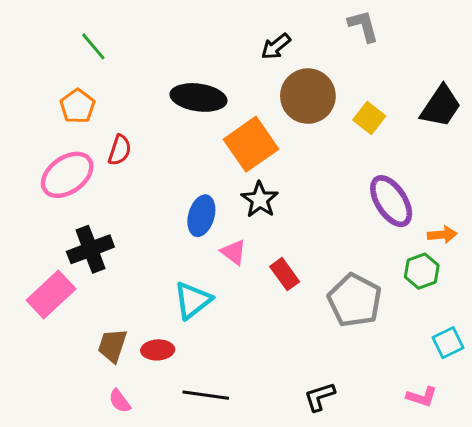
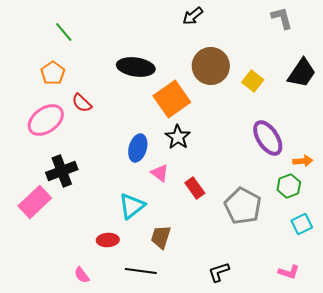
gray L-shape: (363, 26) -> (282, 18), moved
black arrow: (276, 46) -> (193, 16), moved
red semicircle: (120, 150) -> (82, 103), turned 115
cyan square: (448, 343) -> (302, 224), moved
brown trapezoid: (112, 346) -> (161, 237), moved

